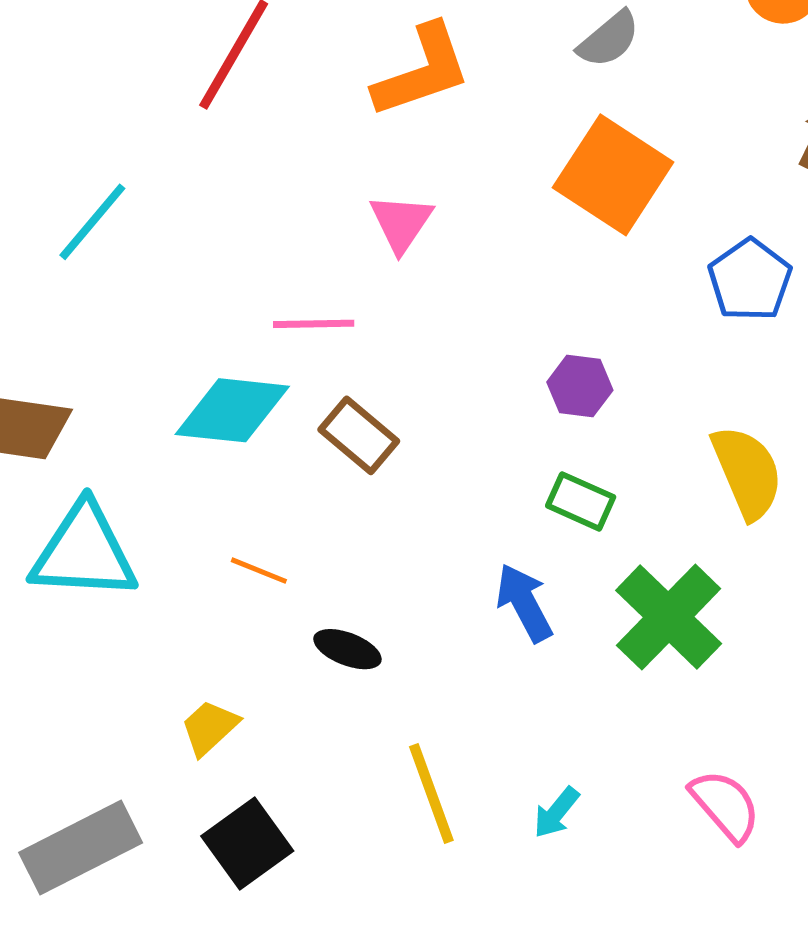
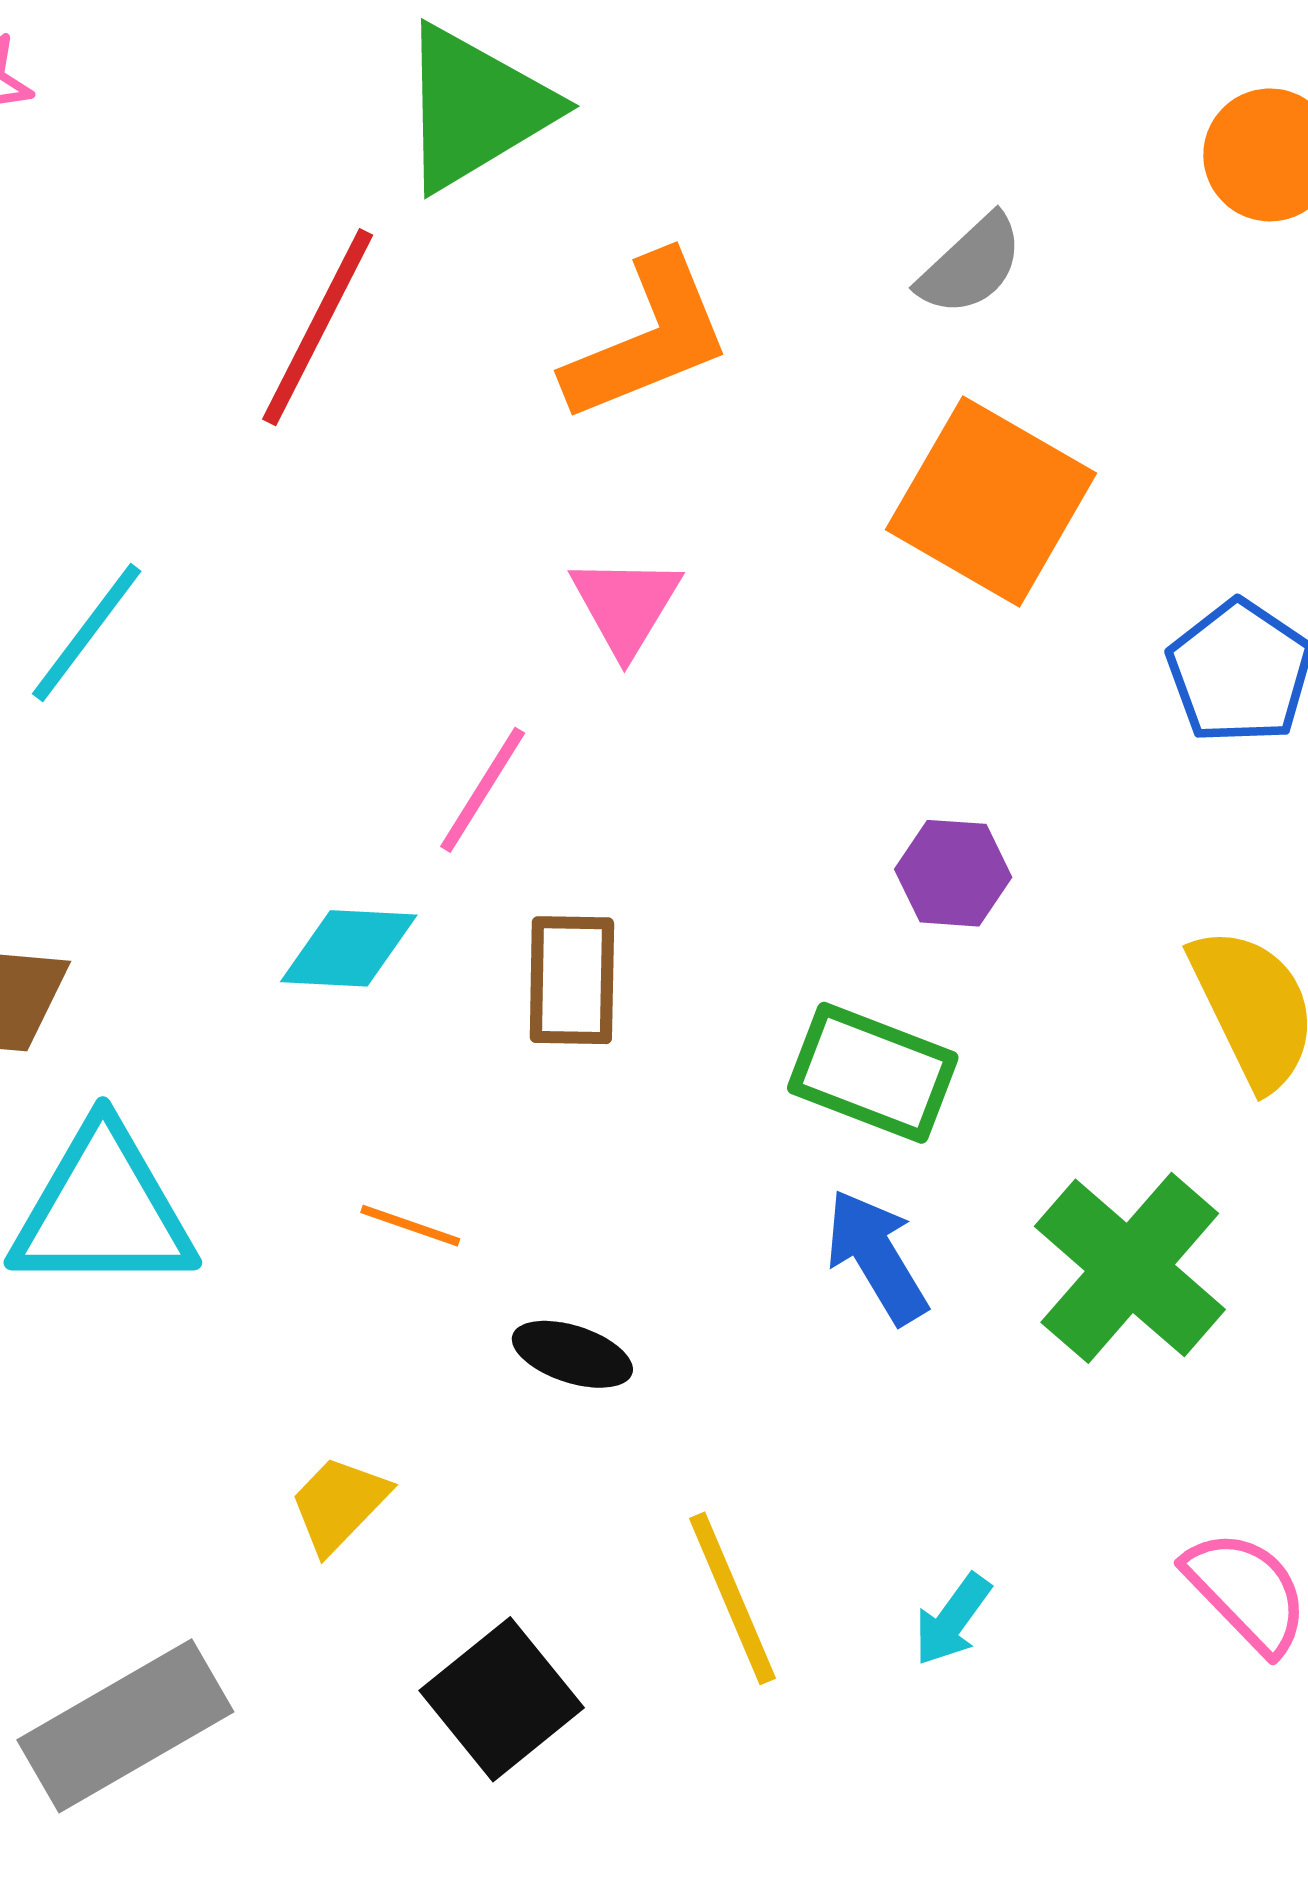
pink line: (314, 324) -> (483, 790), turned -54
cyan diamond: (232, 410) -> (349, 948), size x0.7
brown rectangle: (359, 435) -> (572, 980), turned 54
green rectangle: (581, 501) -> (873, 1073), moved, size x1.4
black square: (247, 843) -> (502, 1699), moved

